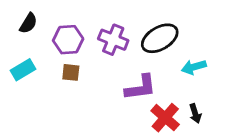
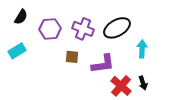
cyan arrow: (194, 67) -> (142, 49), turned 108
brown square: (71, 72) -> (72, 57), moved

